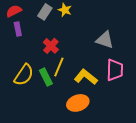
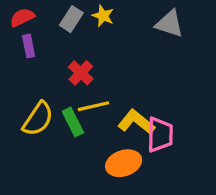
gray triangle: (105, 40) -> (170, 24), moved
yellow line: (59, 67) -> (93, 106), turned 54
pink trapezoid: (115, 70) -> (160, 135), moved

